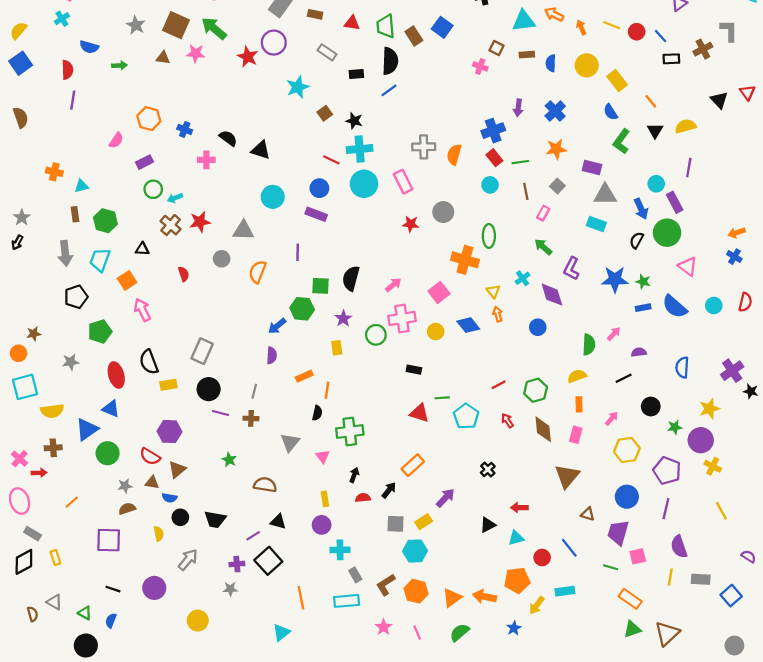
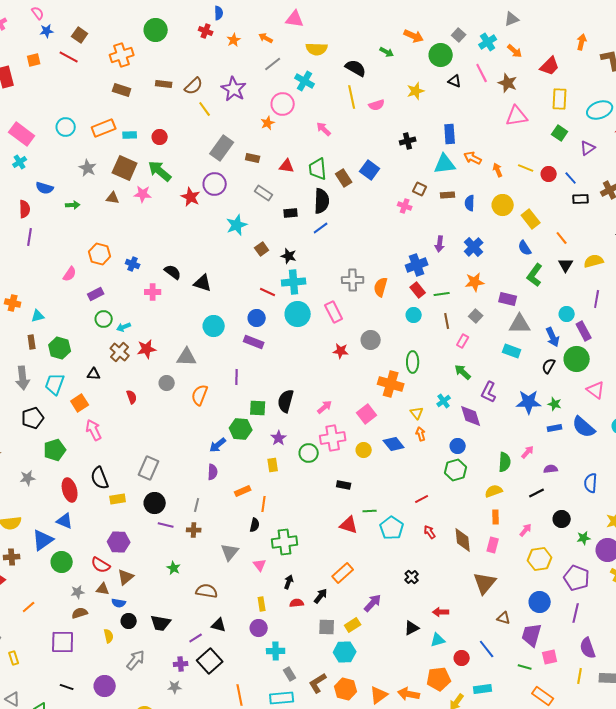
green hexagon: (536, 390) -> (456, 470), moved

